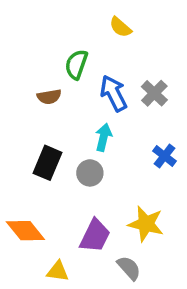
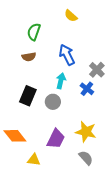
green semicircle: (76, 64) -> (34, 32), moved
gray cross: (154, 93) -> (97, 70), moved
blue cross: (165, 156) -> (87, 89), moved
gray semicircle: (129, 268) -> (86, 158), moved

